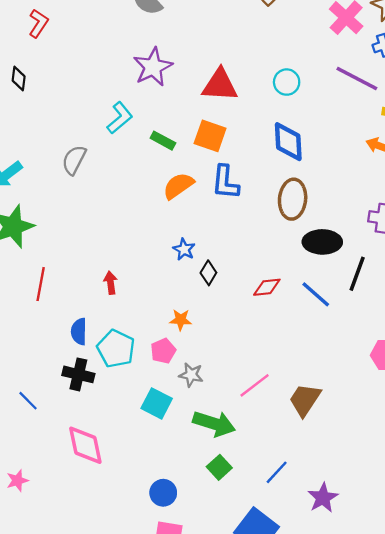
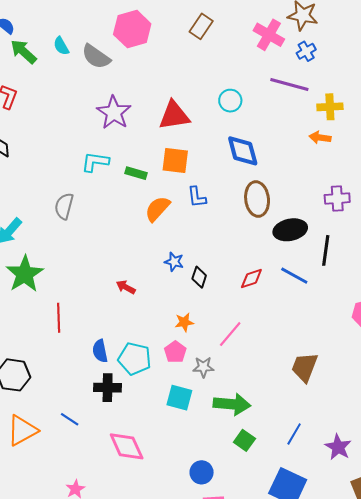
cyan L-shape: (120, 118) -> (95, 162), turned -120
blue L-shape: (225, 182) -> (197, 197), size x0.7
red arrow: (111, 283) -> (126, 287), moved, turned -42
pink line: (255, 385) -> (230, 334), moved

